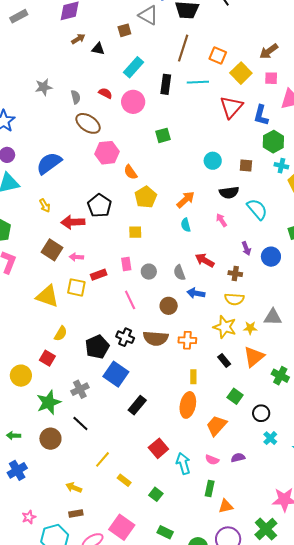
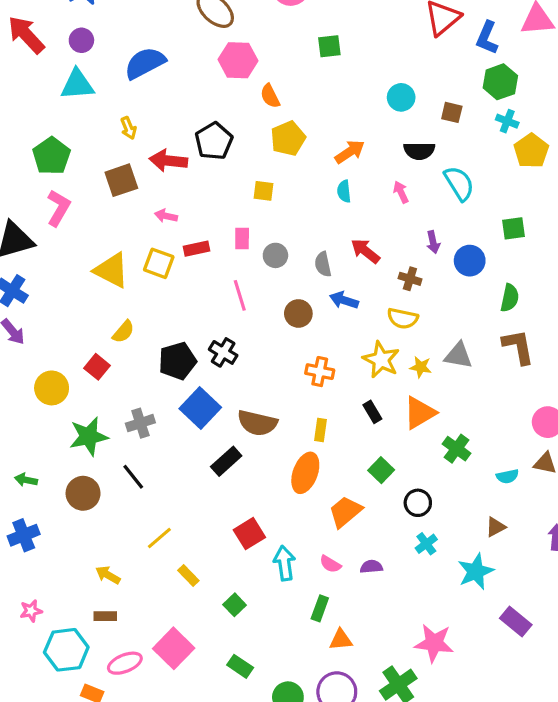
brown square: (52, 250) -> (121, 180), moved, turned 30
brown semicircle: (156, 338) -> (257, 423), moved

